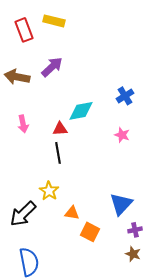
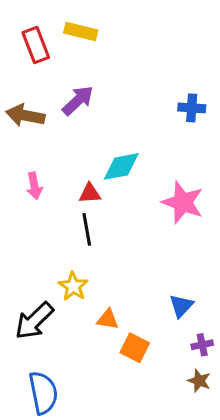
blue cross: (125, 96) -> (192, 108), moved, turned 36
pink star: (122, 135) -> (183, 202), size x1.8
blue triangle: (121, 204) -> (181, 306), size x0.7

